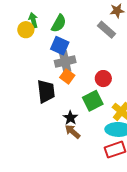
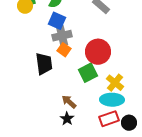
red circle: (103, 79) -> (98, 52), size x1.6
black star: (70, 118) -> (67, 119), moved

